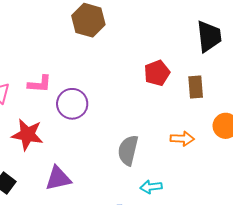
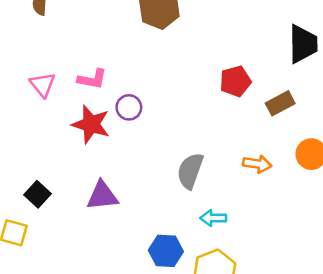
brown rectangle: (196, 87) -> (280, 103), turned 60
purple circle: (72, 104) -> (129, 107), size x0.7
red star: (27, 135) -> (91, 124), moved

